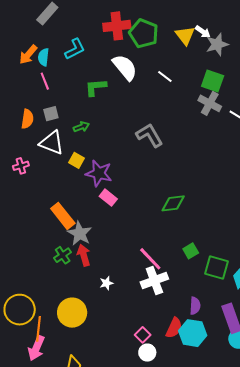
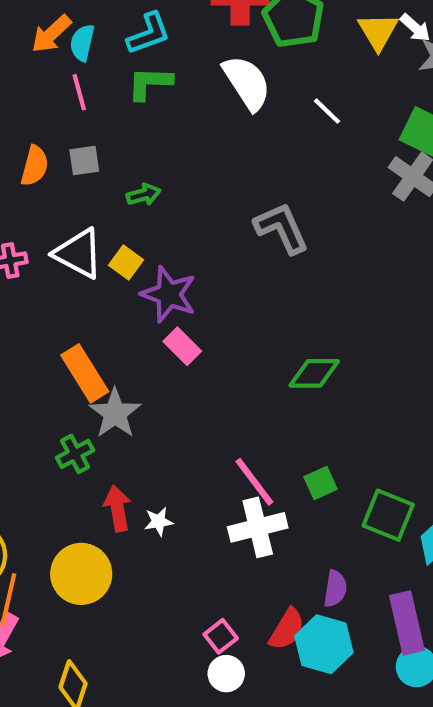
green L-shape: (96, 87) -> (150, 83), moved
white triangle: (52, 143) -> (79, 253), moved
green square: (191, 251) -> (321, 483), moved
red arrow: (84, 255) -> (117, 508), moved

